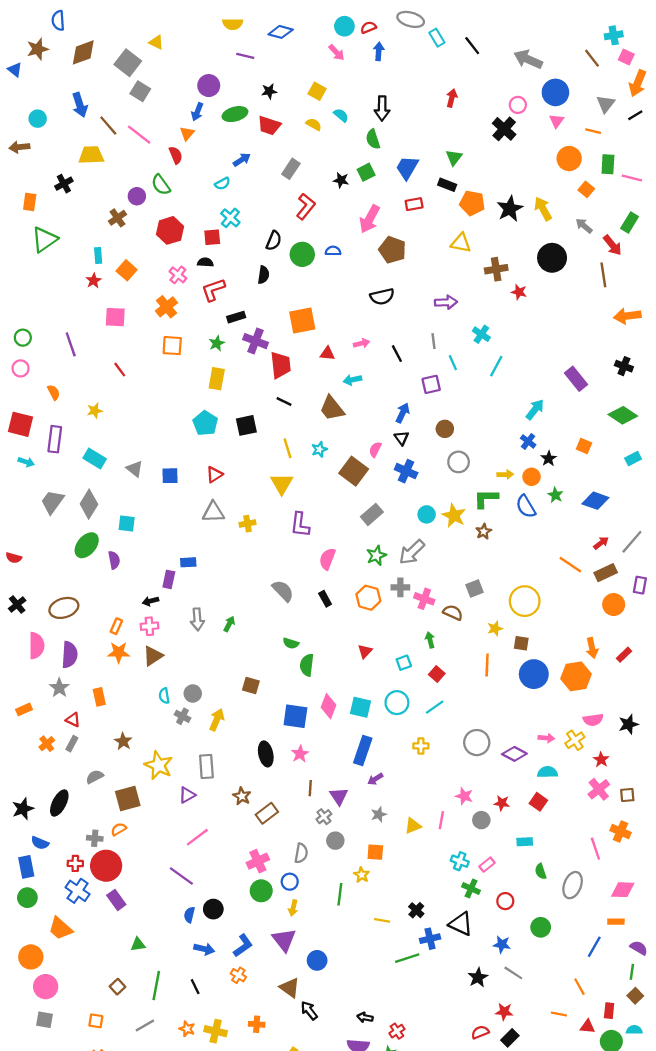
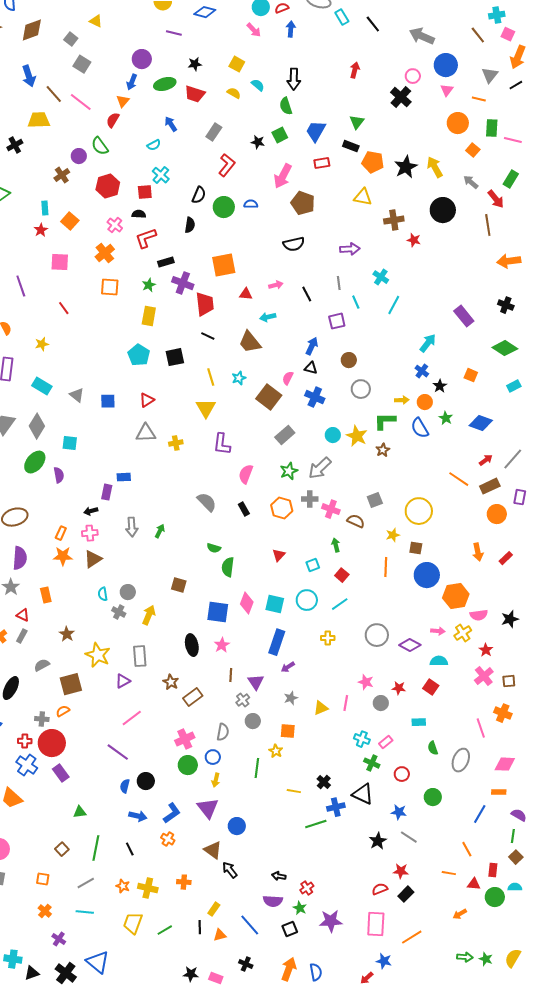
gray square: (128, 63) -> (71, 39), size x0.6
red semicircle: (176, 155) -> (113, 120), turned -126
blue arrow: (242, 160) -> (171, 124), turned -91
black triangle: (401, 438) -> (311, 368), turned -40
orange hexagon: (576, 676) -> (456, 596), moved

